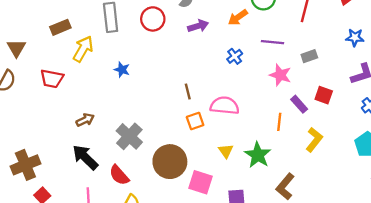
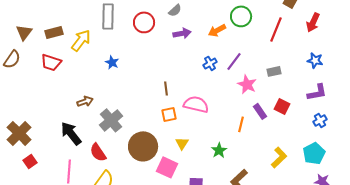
brown rectangle: (60, 27) -> (54, 32), moved
purple line: (273, 42) -> (234, 61), moved, turned -66
brown arrow: (85, 120) -> (85, 101), moved
yellow L-shape: (314, 140) -> (279, 157), moved
yellow triangle: (226, 151) -> (182, 143), moved
green star: (258, 155) -> (219, 150), size x0.7
brown cross: (25, 165) -> (19, 133), turned -30

